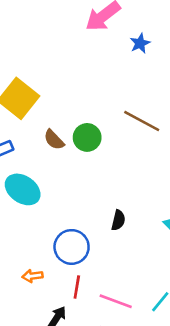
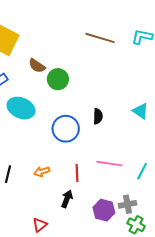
green circle: (87, 137) -> (58, 79), moved
blue circle: (72, 247) -> (66, 129), moved
pink line: (116, 301) -> (109, 164), moved

